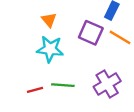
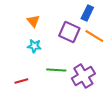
cyan star: (50, 49) -> (34, 46), size x0.6
green line: (63, 85) -> (56, 70), moved

